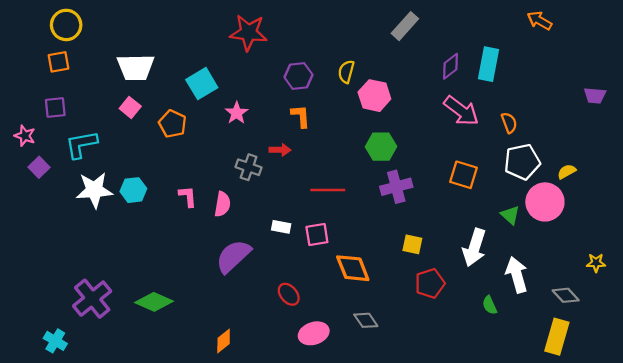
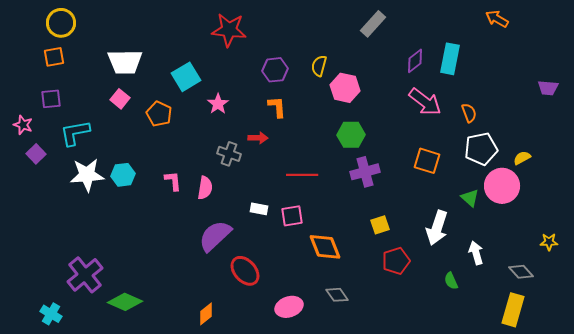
yellow square: (412, 244) -> (380, 225), turned -30
white arrow: (517, 275) -> (476, 253), size x0.7
red ellipse: (289, 294) -> (245, 271), moved, size x1.4
green diamond: (154, 302) -> (125, 302), moved

